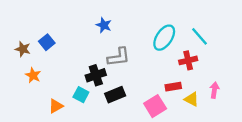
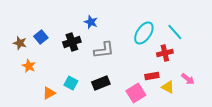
black cross: (96, 75) -> (72, 42), moved
pink arrow: (214, 90) -> (188, 79), turned 120

